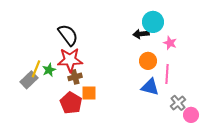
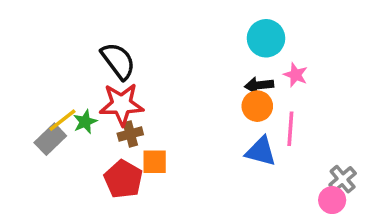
black arrow: (141, 34) -> (259, 85), moved
yellow line: (36, 69) -> (62, 120), turned 30
gray cross: (178, 103) -> (343, 179), moved

